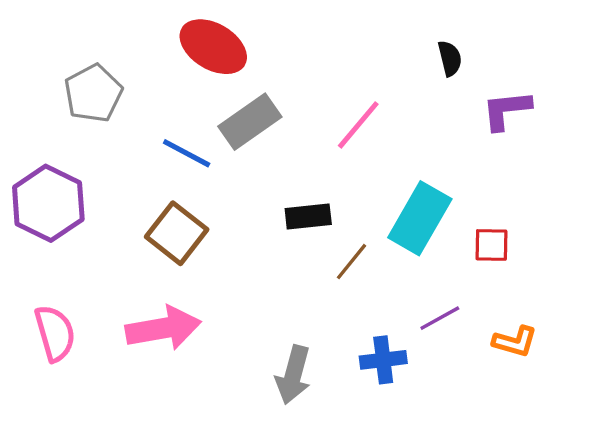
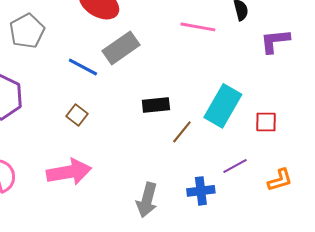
pink line: (358, 125) -> (198, 27), moved, turned 60
brown square: (177, 233) -> (77, 115), size x0.6
orange L-shape: (515, 342) -> (280, 180), turned -32

